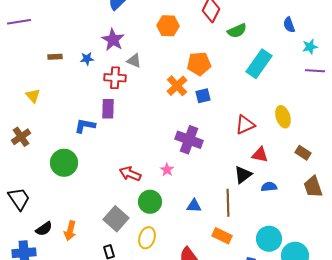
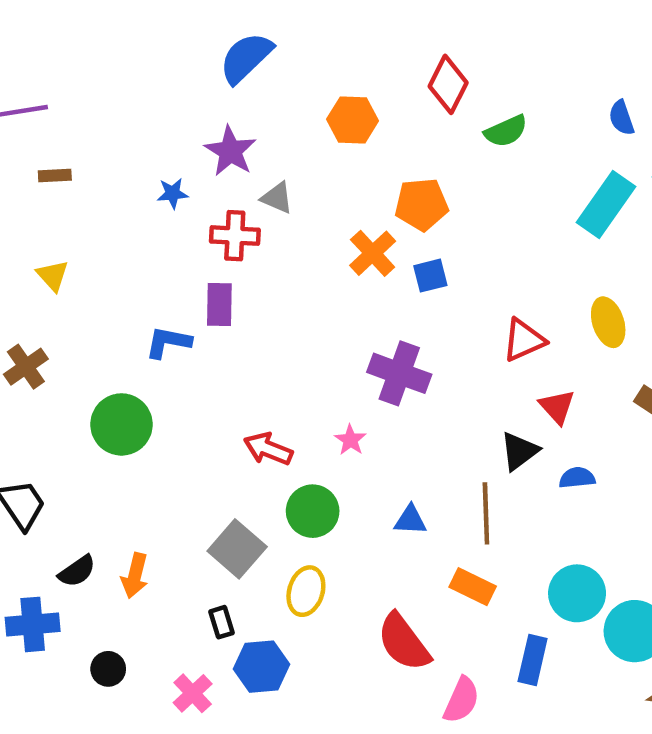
brown rectangle: (55, 57) -> (55, 176), moved
cyan rectangle: (259, 64) -> (606, 204), moved
red triangle: (260, 155) -> (557, 407), turned 36

